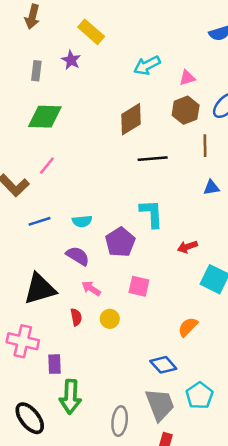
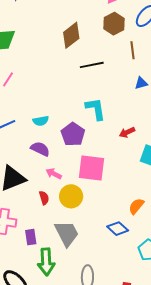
pink square: (139, 286) -> (92, 168), size x1.6
yellow circle: (110, 319) -> (71, 196), size x1.5
orange semicircle: (188, 327) -> (136, 206), moved
gray trapezoid: (160, 405) -> (67, 233), moved

